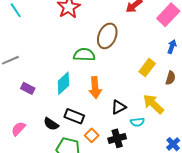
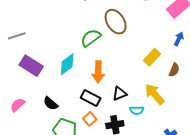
brown ellipse: (107, 36) -> (116, 22), turned -60
green semicircle: (84, 55) -> (91, 38), turned -45
purple rectangle: (28, 88) -> (31, 66), size x1.6
black rectangle: (74, 116) -> (91, 98), moved

